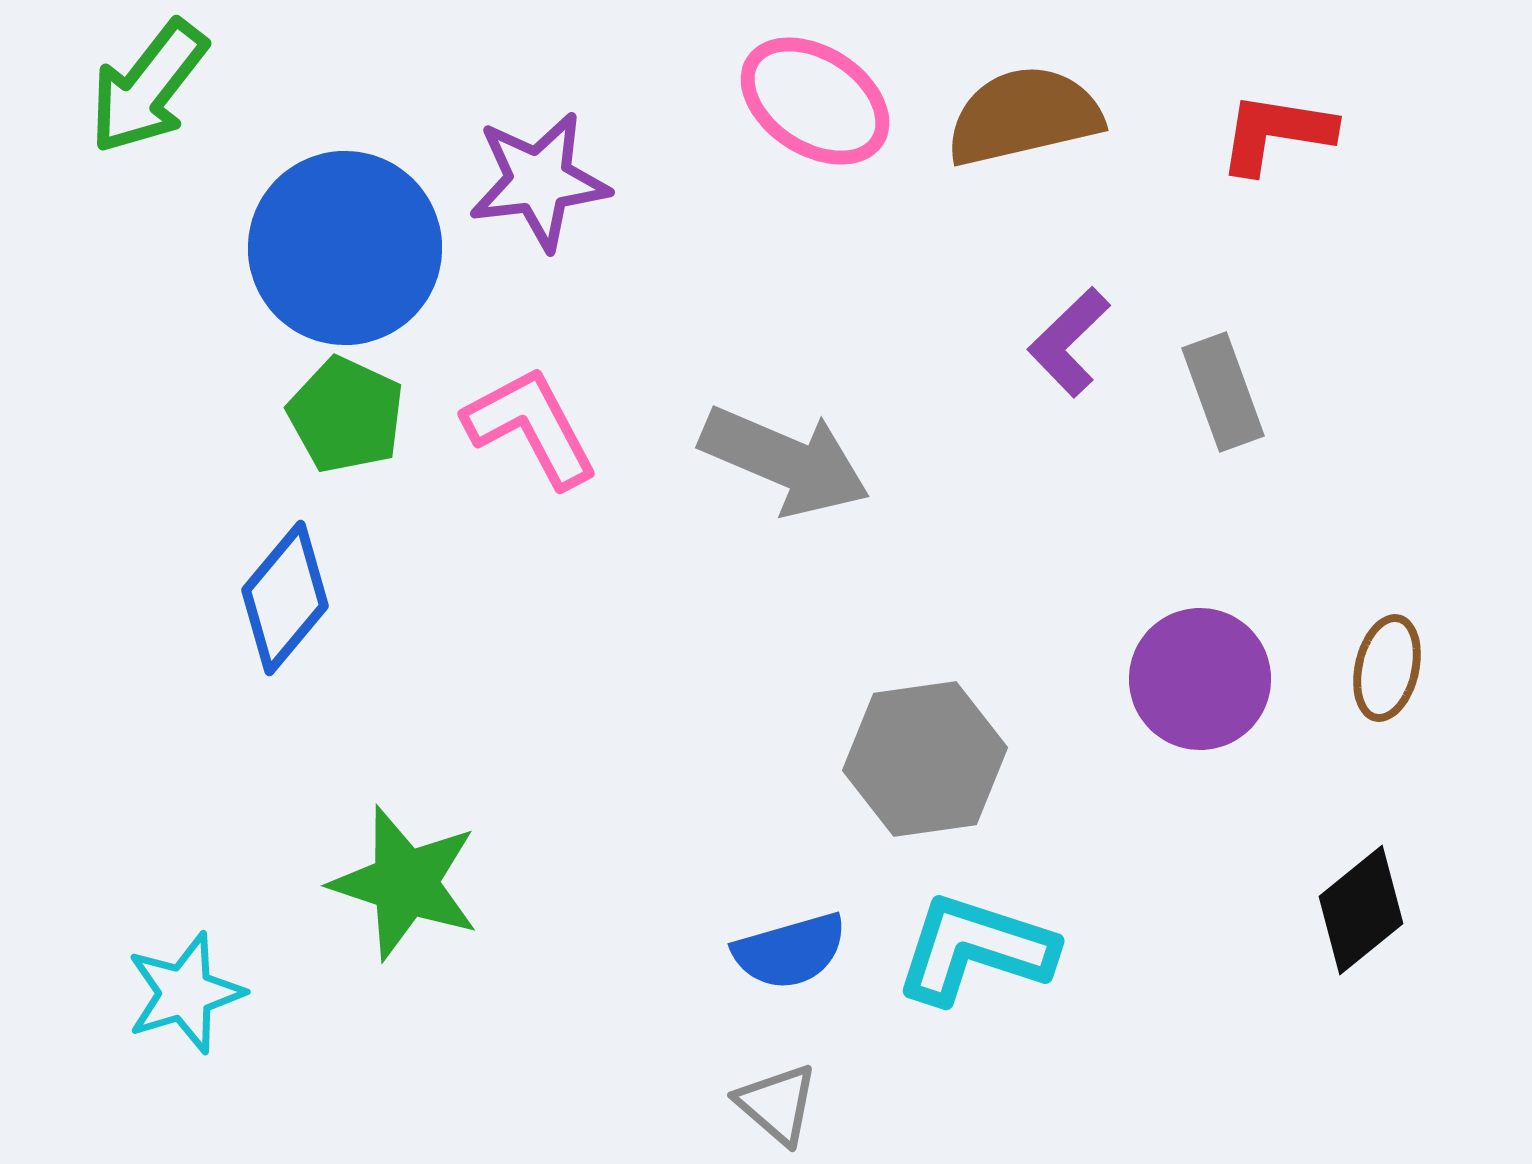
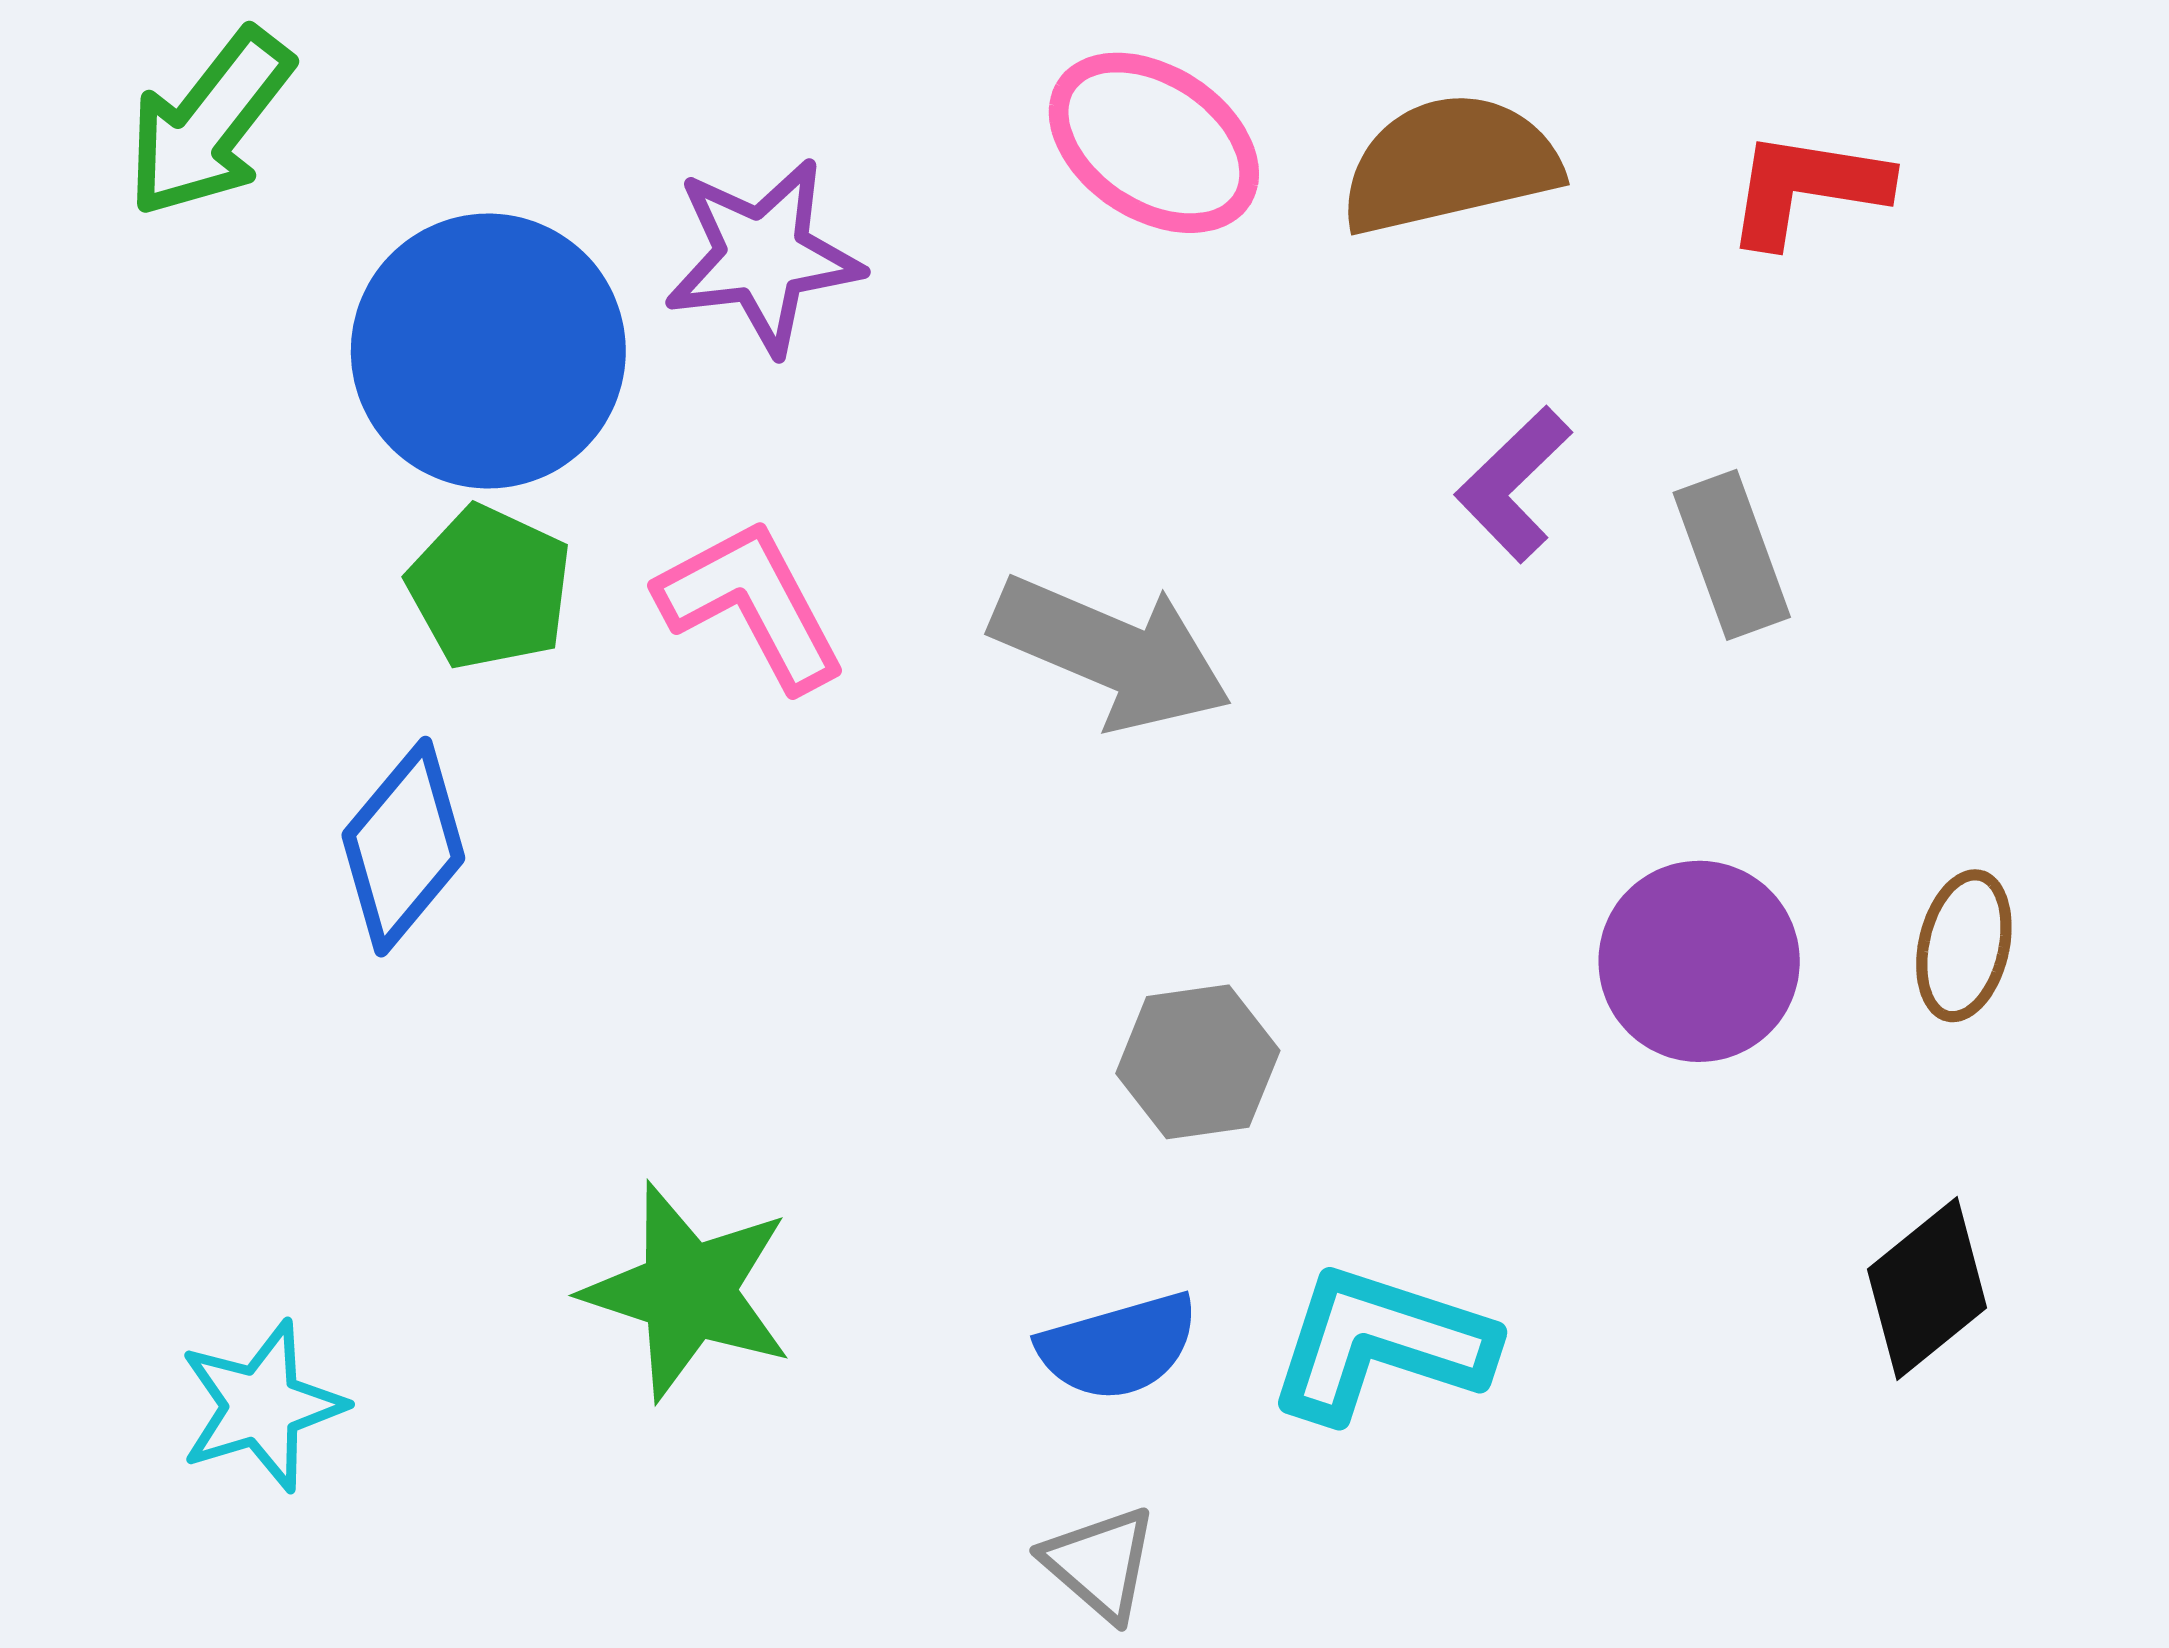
gray hexagon: (925, 759) -> (1198, 1062), moved, size x0.7
green star: (405, 883) -> (688, 1291), moved

